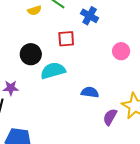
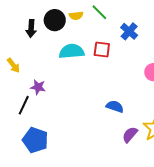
black circle: (31, 54) -> (55, 20), moved
cyan semicircle: (53, 71) -> (72, 51), moved

